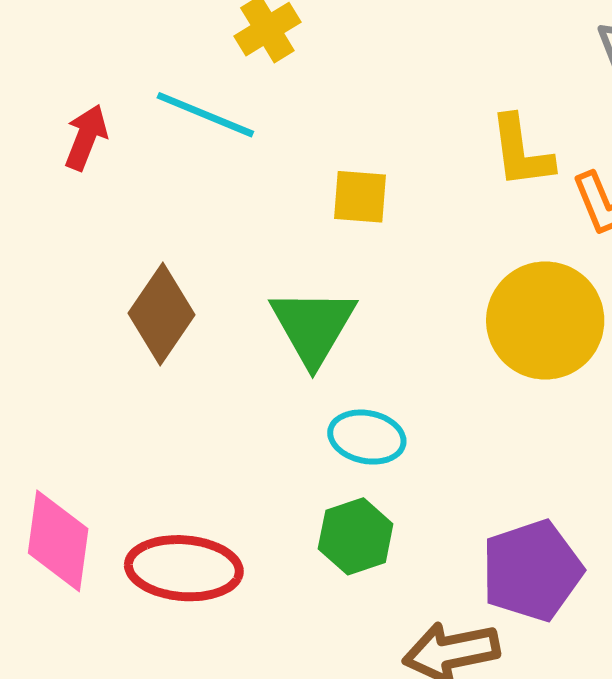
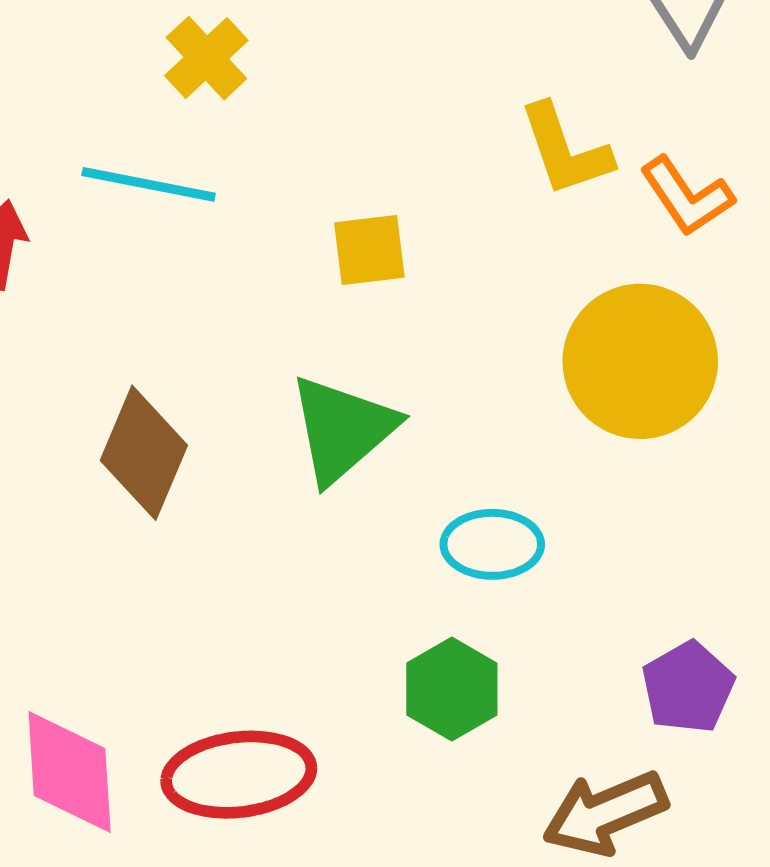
green triangle: (313, 326) -> (342, 429), turned 30
cyan ellipse: (367, 437) -> (492, 544), moved
purple pentagon: (532, 571) -> (688, 687), size x0.7

